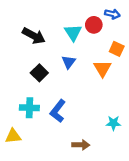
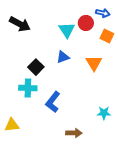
black arrow: (34, 36) -> (20, 24), moved
orange square: (117, 49) -> (107, 36), moved
blue triangle: (69, 62) -> (63, 57), turned 32
cyan cross: (29, 108) -> (28, 88), moved

